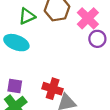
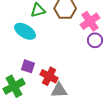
purple square: (15, 86) -> (28, 66), moved

